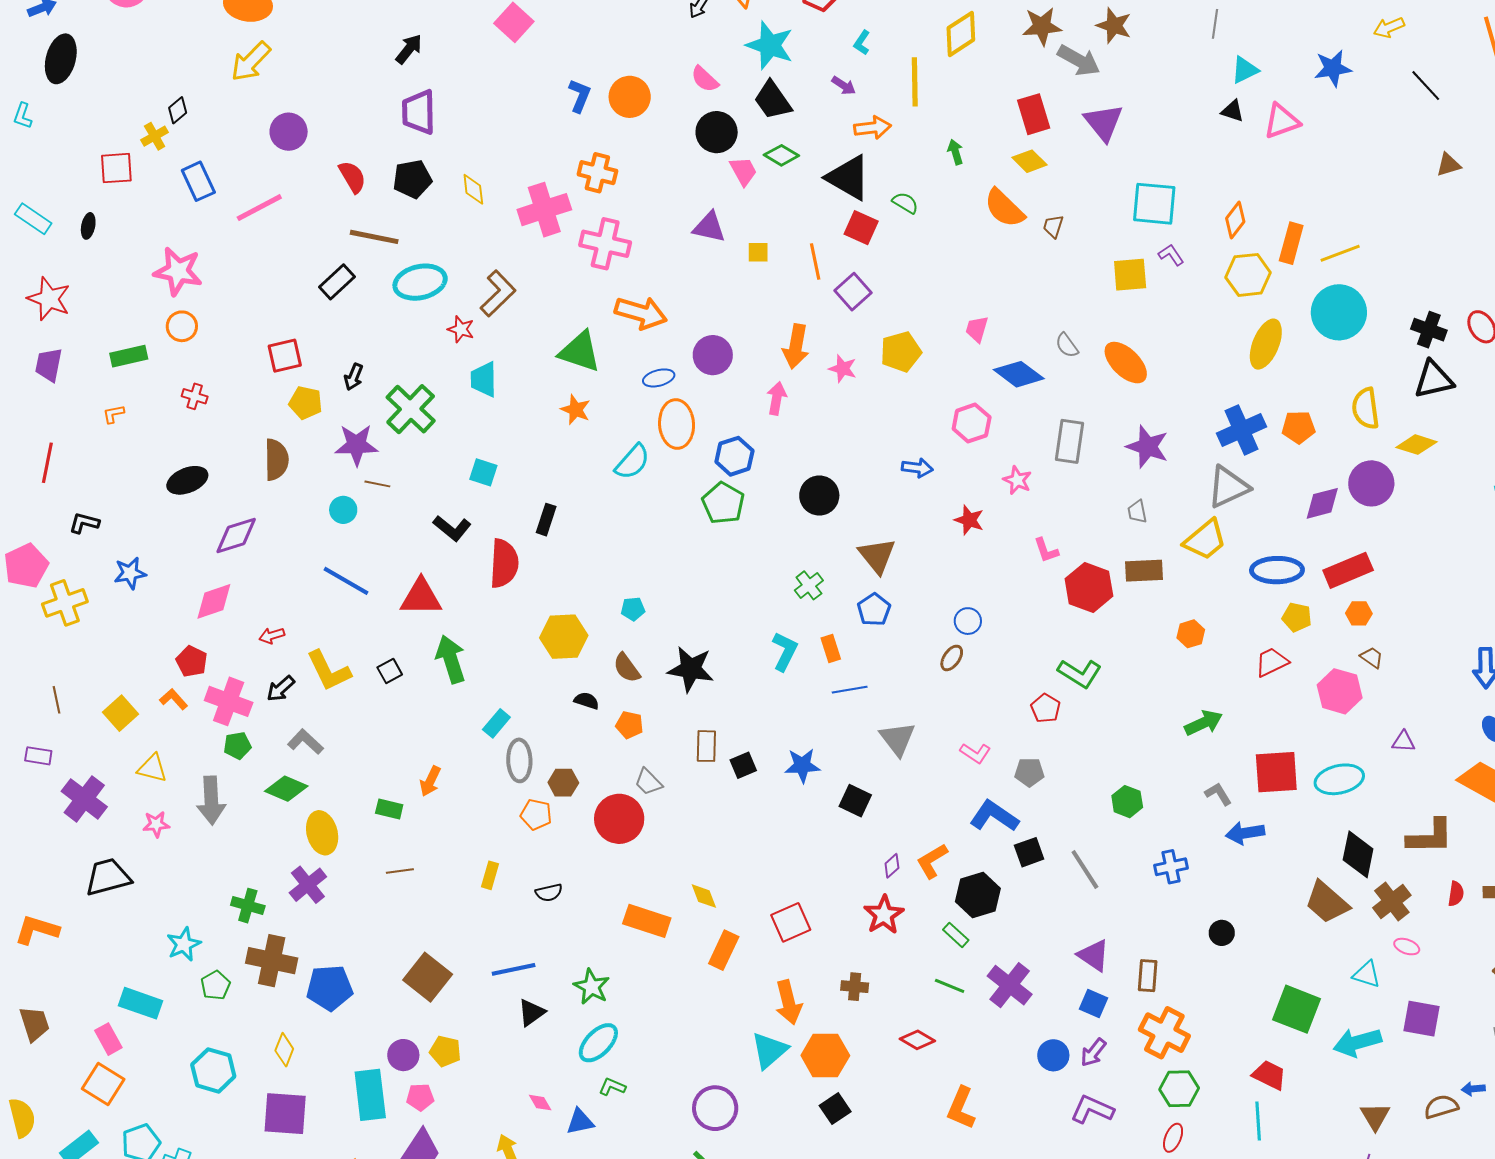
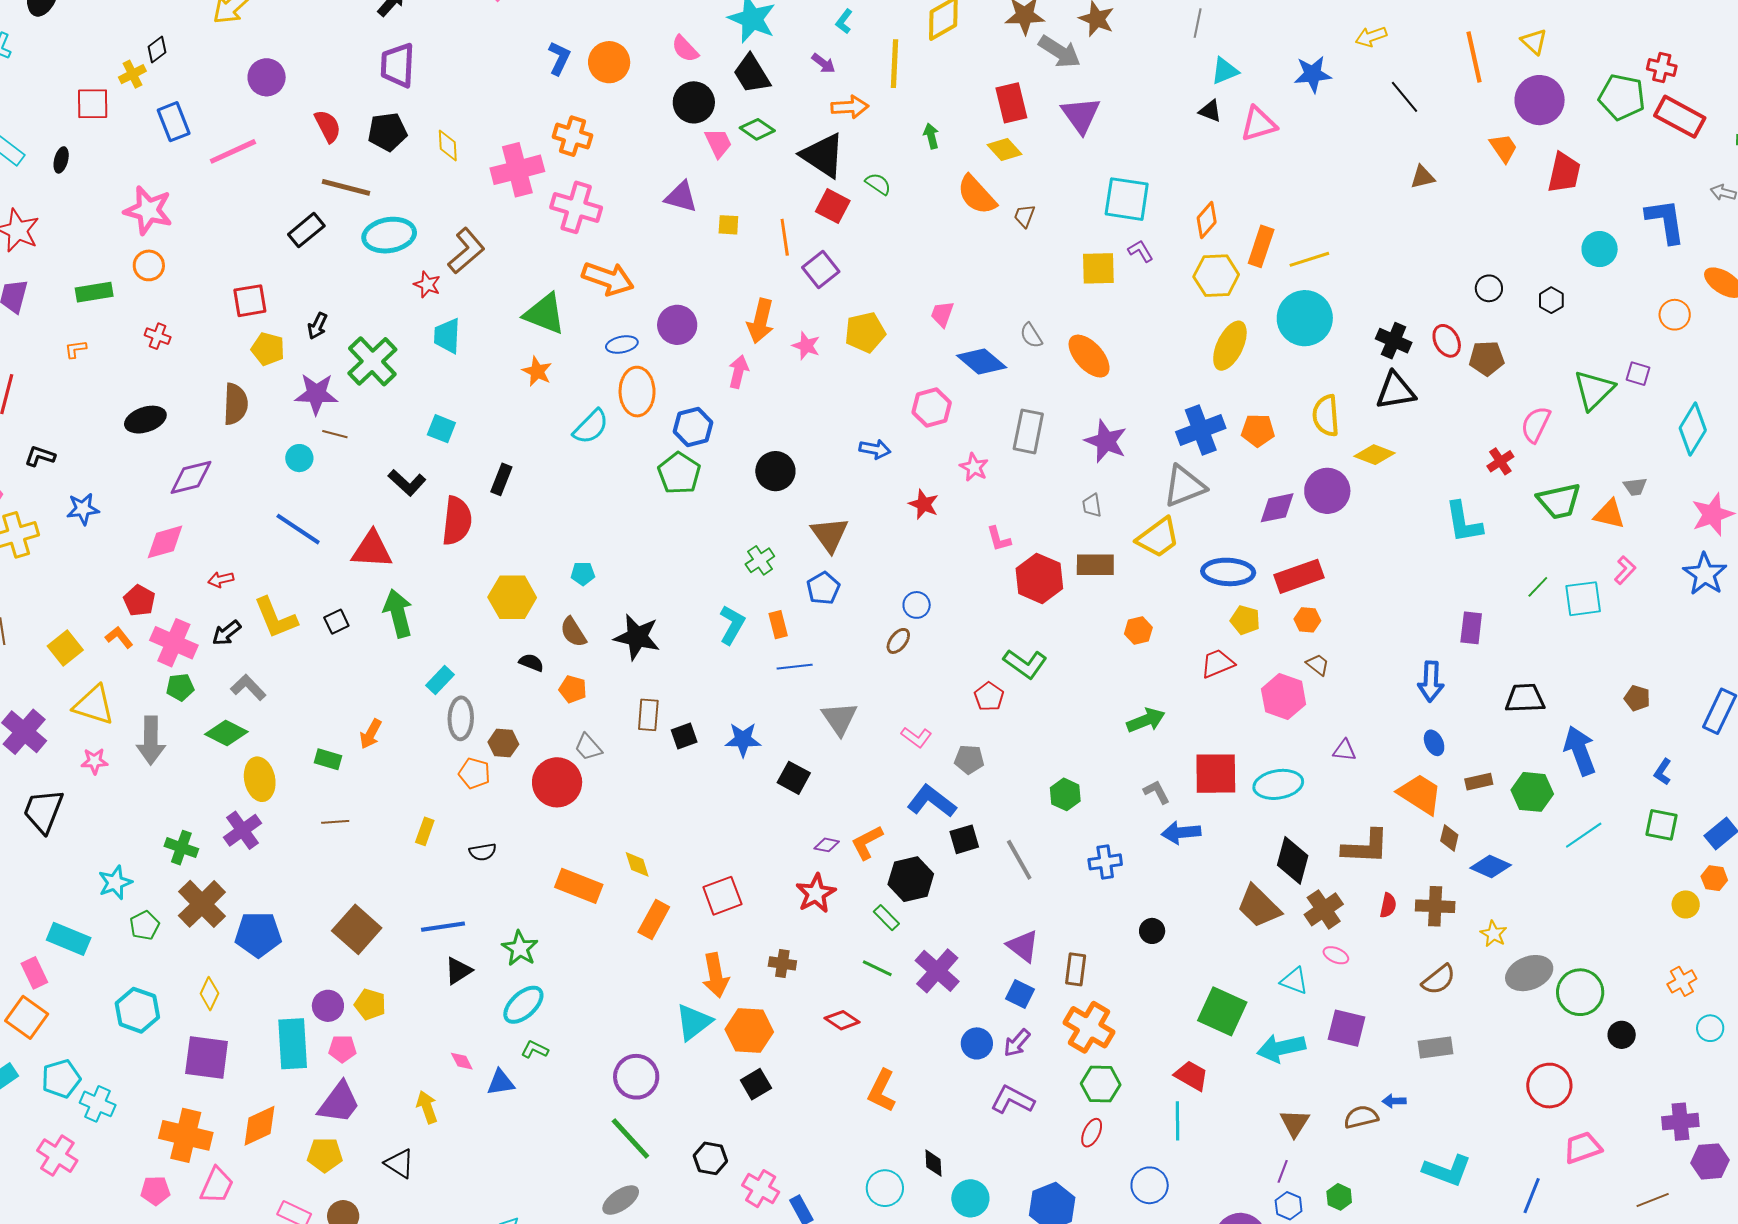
yellow triangle: (152, 768) -> (94, 705), size x1.4
purple diamond: (892, 866) -> (827, 845), turned 50
black trapezoid: (108, 877) -> (43, 811), turned -57
brown cross: (272, 961) -> (202, 904), turned 30

